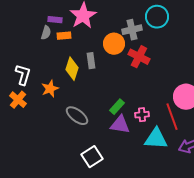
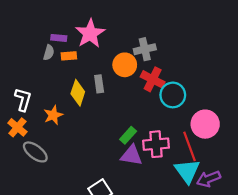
cyan circle: (157, 17) -> (173, 95), moved
pink cross: (142, 115) -> (156, 144), size x1.6
gray ellipse: (77, 116) -> (35, 152), moved
cyan triangle: (156, 139) -> (187, 171), moved, turned 50

